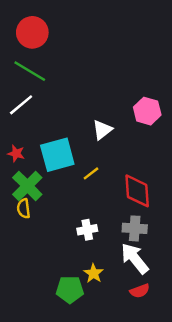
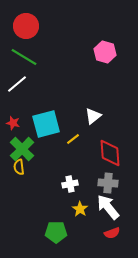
pink hexagon: (147, 111) -> (105, 52), moved
white triangle: (102, 130) -> (93, 116), moved
yellow star: (93, 273) -> (80, 209), moved

